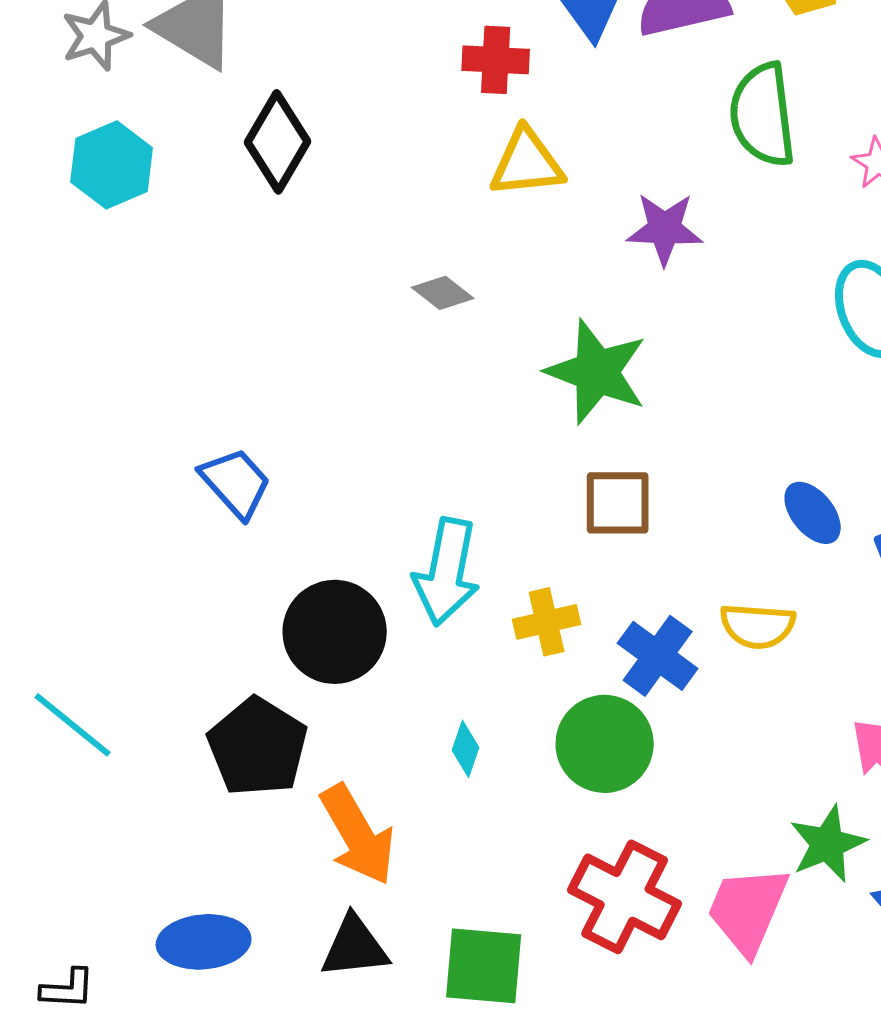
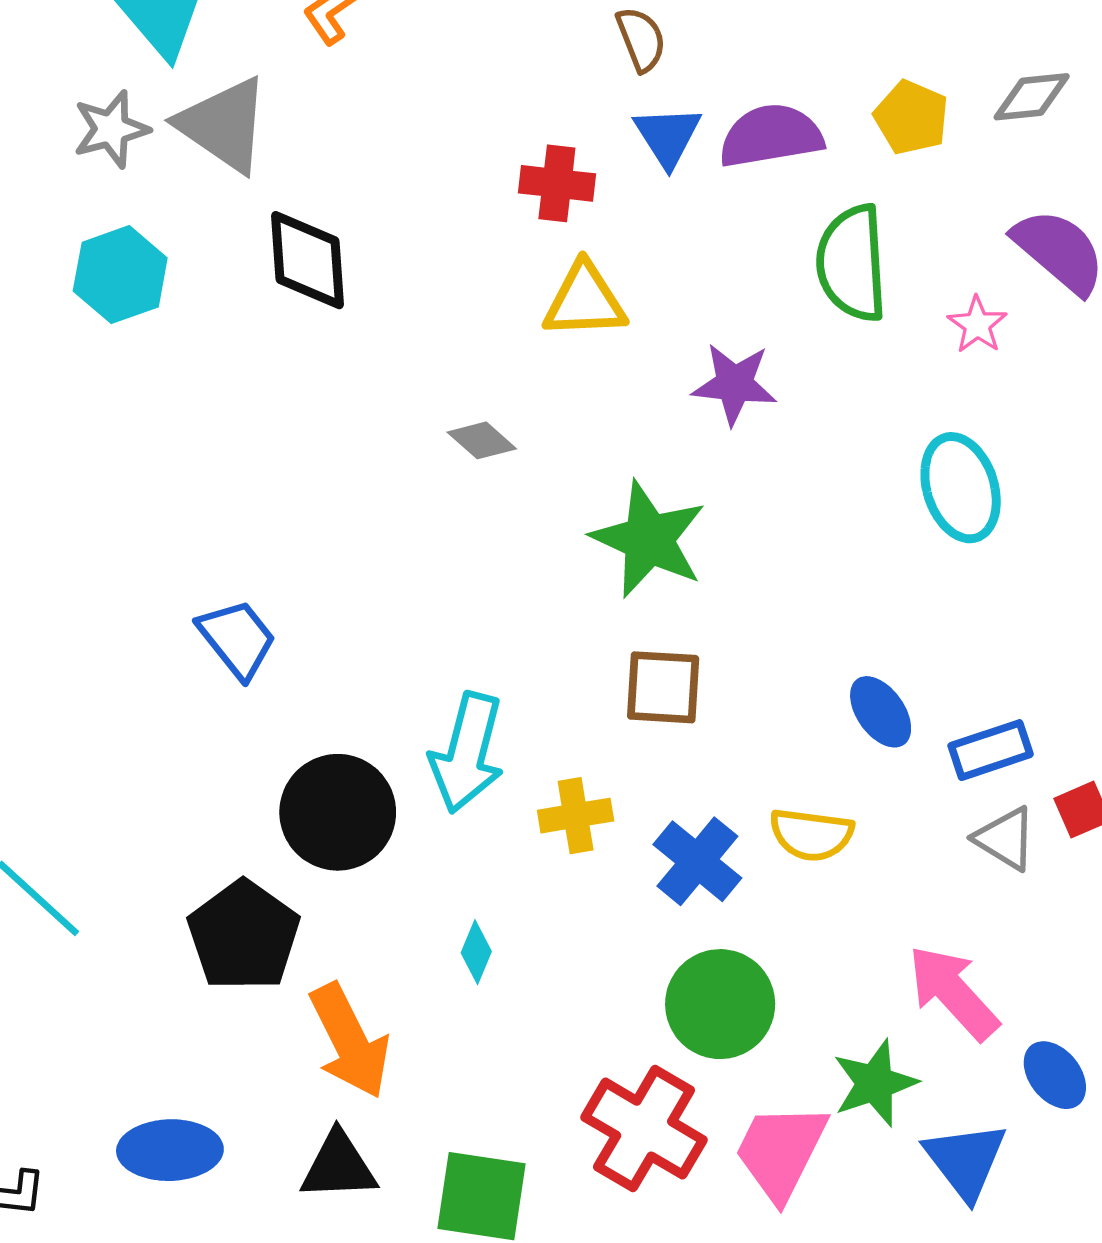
black diamond: (278, 142) -> (307, 260), turned -38
green circle: (605, 744) -> (720, 1004), moved

